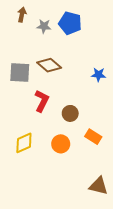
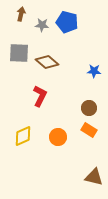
gray square: (20, 72) -> (19, 53), moved
brown circle: (70, 113) -> (89, 108), moved

